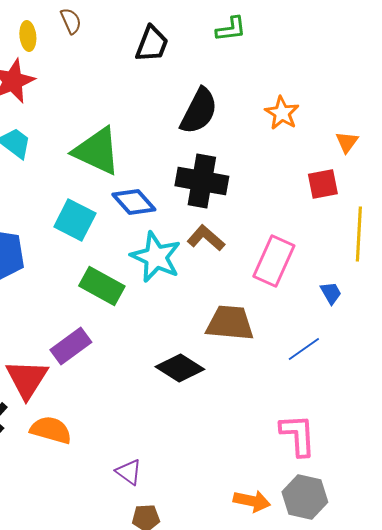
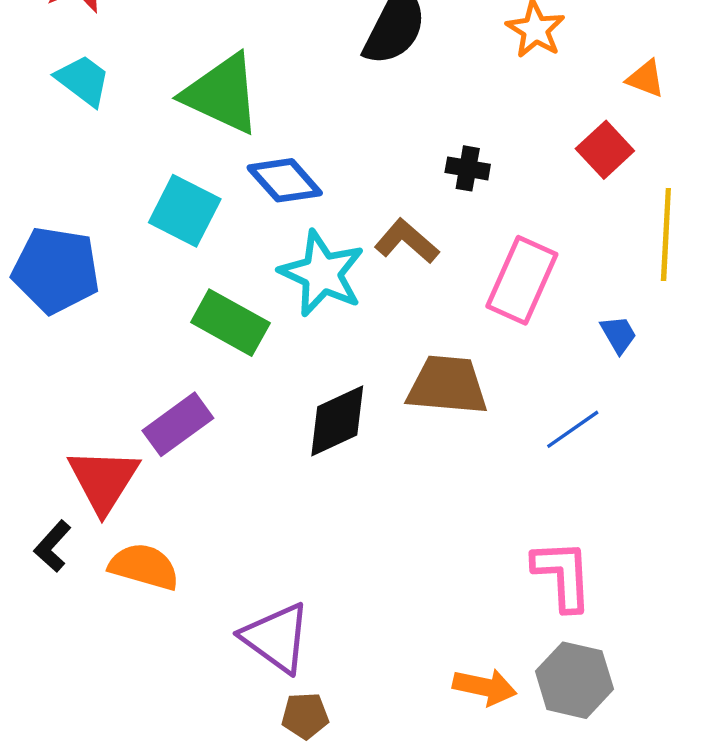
orange triangle: (347, 142) -> (646, 79), turned -45
black cross: (202, 181) -> (468, 168), moved, size x0.5
red square: (323, 184) -> (605, 150), turned -32
black diamond: (180, 368) -> (337, 421), moved, turned -57
purple triangle: (129, 472) -> (276, 638), size x1.6

